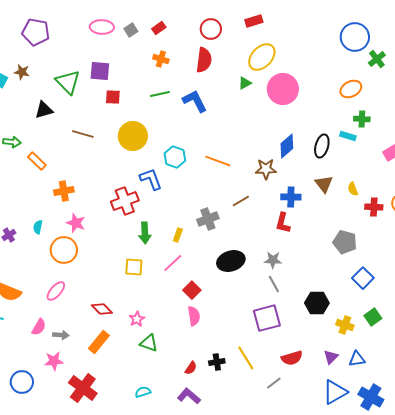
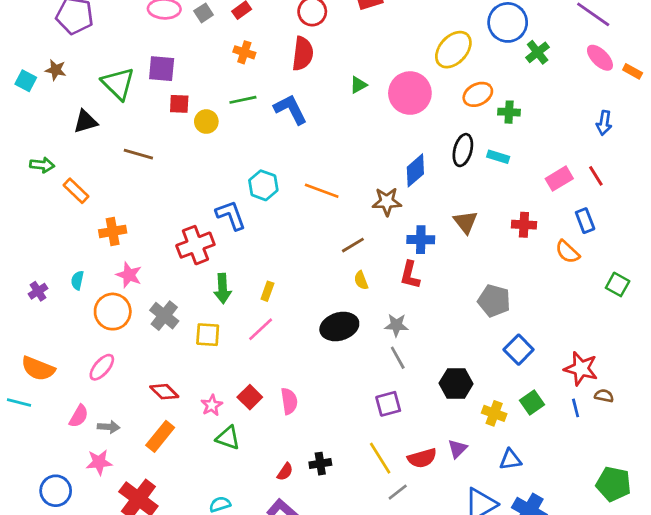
yellow ellipse: (262, 57) -> (453, 50), moved
orange ellipse: (351, 89) -> (478, 94), moved
green cross: (362, 119) -> (509, 112), moved
yellow circle: (133, 136) -> (206, 122), moved, size x0.6
black ellipse: (322, 146) -> (463, 150), moved
yellow semicircle: (353, 189) -> (361, 280), moved
red cross: (374, 207) -> (524, 225), moved
gray cross: (208, 219) -> (164, 316), moved, turned -30
red square: (192, 290) -> (250, 397), moved
purple square: (267, 318) -> (388, 404), size x0.7
purple triangle: (331, 357) -> (457, 449), moved
yellow line: (246, 358) -> (380, 458), moved

